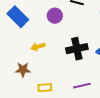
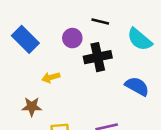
black cross: (77, 49) -> (98, 57), moved

